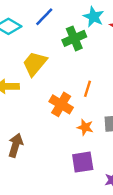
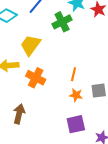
orange line: (88, 89) -> (74, 74), moved
orange cross: (61, 104) -> (36, 78), moved

